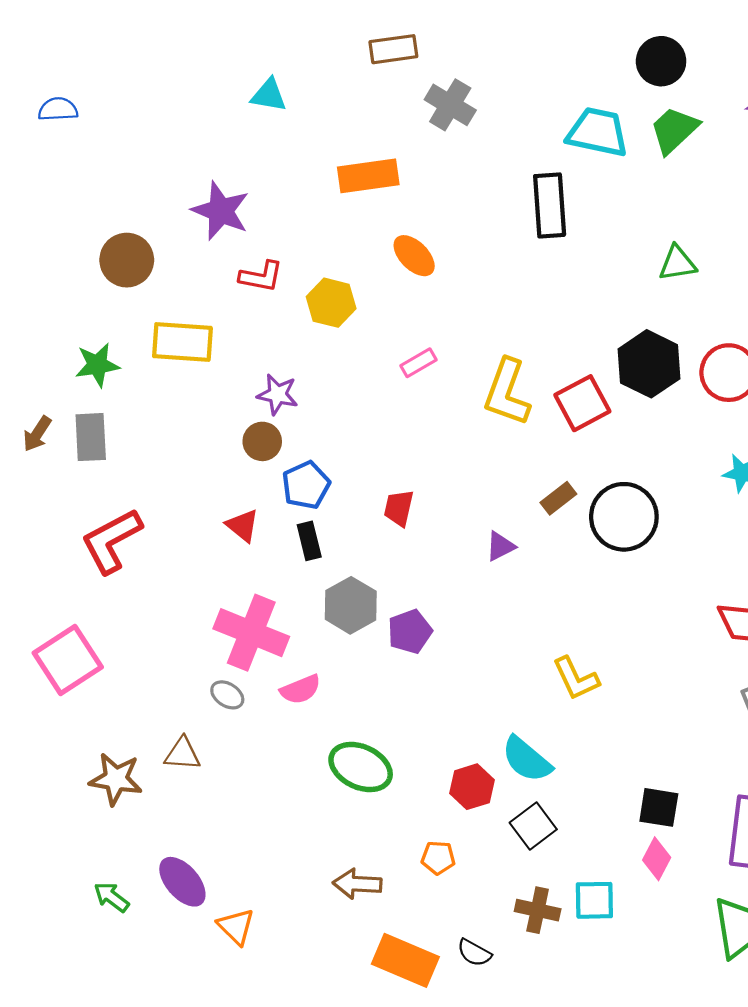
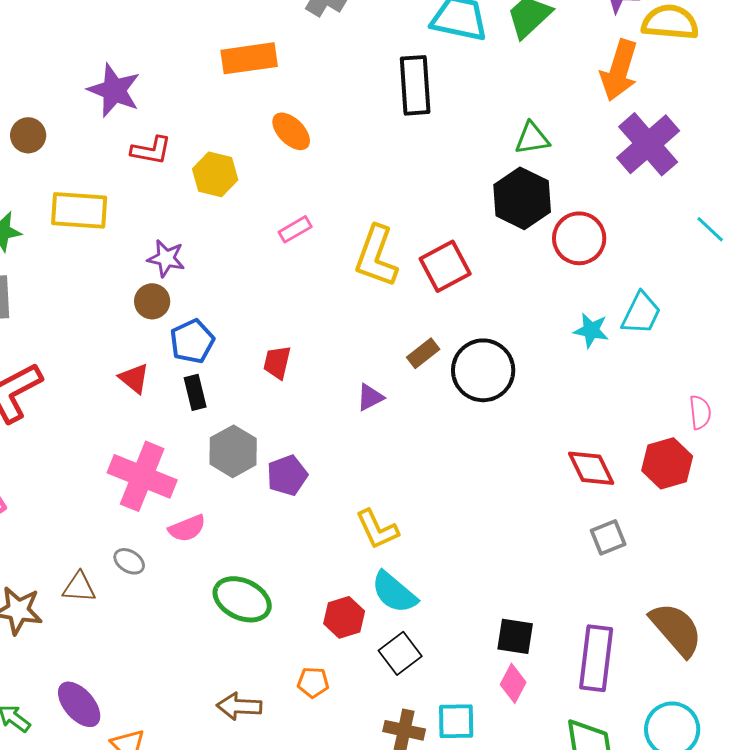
brown circle: (127, 260) -> (28, 135), size x0.7
black hexagon: (649, 364) -> (522, 198), moved
yellow L-shape: (576, 679) -> (377, 529), moved
gray ellipse: (227, 695) -> (129, 561), moved

